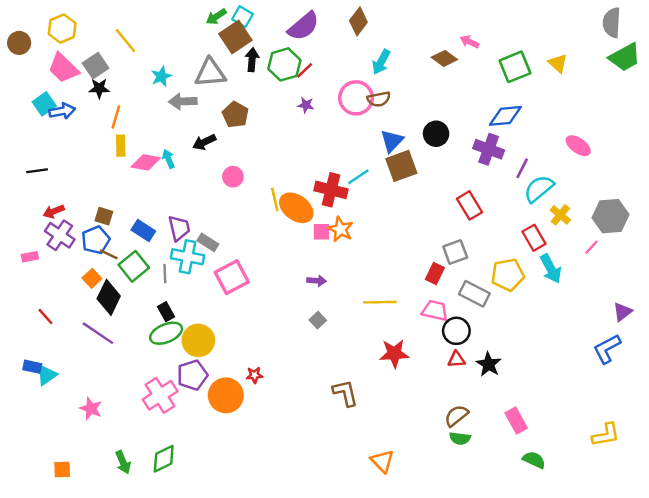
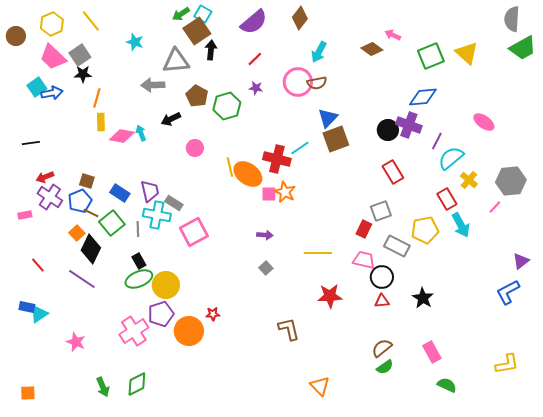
yellow line: (125, 41) -> (91, 21), moved
yellow triangle: (558, 63) -> (467, 53), size x1.4
green hexagon: (284, 64) -> (227, 106), moved
cyan star: (161, 76) -> (135, 42), moved, turned -30
black circle: (436, 134) -> (388, 130), moved
black star: (489, 364) -> (423, 298), moved
green semicircle: (460, 438) -> (385, 367), turned -42
orange square: (62, 469) -> (28, 393), moved

